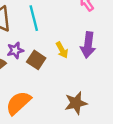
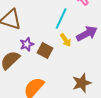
cyan line: (34, 18) -> (61, 18), moved, turned 45
purple arrow: (88, 45) -> (87, 34), turned -120

